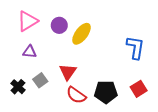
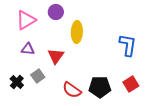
purple circle: (59, 25) -> (56, 12), moved
yellow ellipse: (81, 34) -> (77, 32), turned -35
red triangle: (68, 72) -> (56, 56), moved

